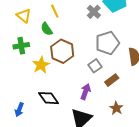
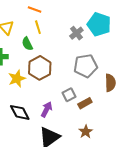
gray square: (95, 66) -> (69, 95), moved
purple arrow: (86, 92) -> (47, 109), moved

